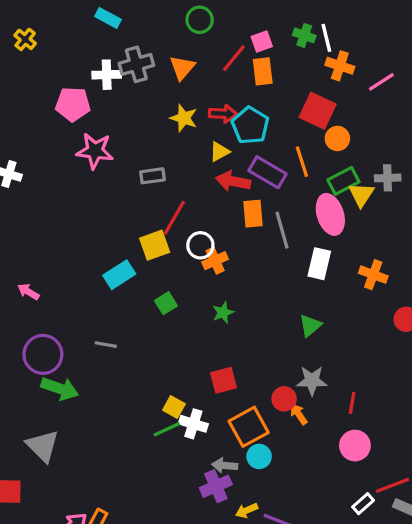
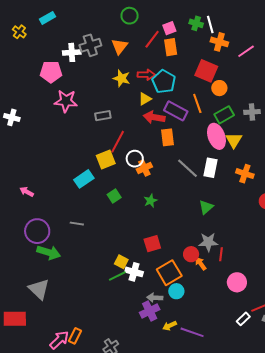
cyan rectangle: (108, 18) -> (47, 18), moved, turned -56
yellow triangle: (361, 195) -> (234, 140), moved
gray line: (282, 230) -> (187, 168), moved, turned -30
red line: (352, 403) -> (221, 254), moved

